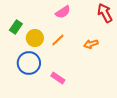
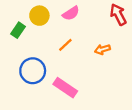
yellow circle: (35, 38) -> (39, 16), moved
pink rectangle: (58, 78) -> (65, 88), size x1.5

